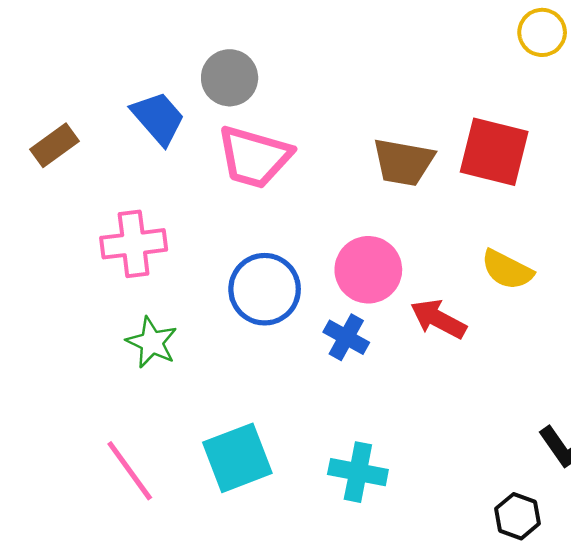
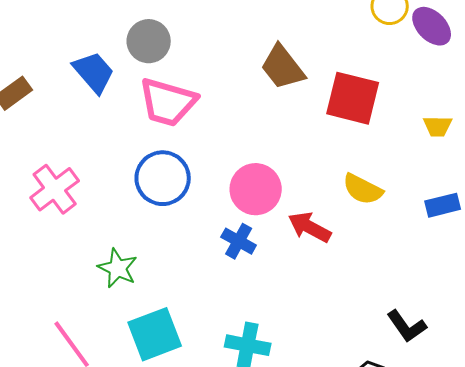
brown trapezoid: (403, 162) -> (283, 67), moved, turned 42
pink cross: (134, 244) -> (55, 189), moved, turned -30
blue circle: (265, 289) -> (163, 178), moved
green star: (152, 342) -> (118, 268), moved

